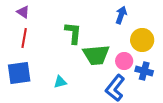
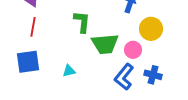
blue cross: (144, 71) -> (153, 75), moved

